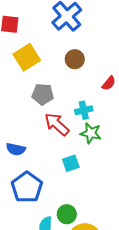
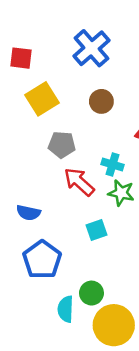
cyan cross: (84, 110) -> (113, 164), turned 30

